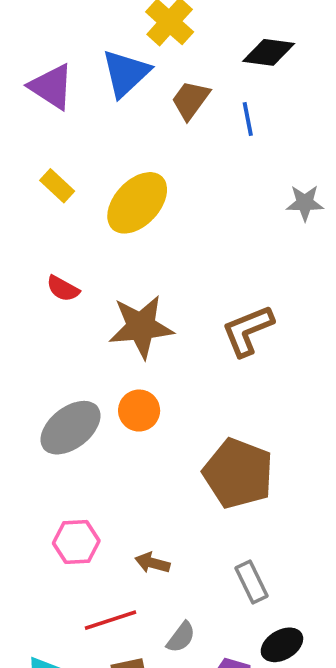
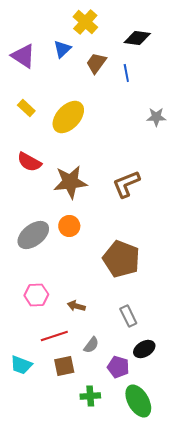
blue triangle: (126, 73) -> (62, 49), size x0.7
red semicircle: (63, 289) -> (29, 162), size x1.4

